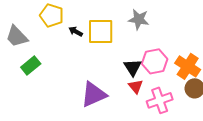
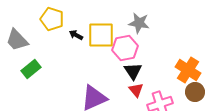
pink hexagon: (155, 61) -> (125, 48), moved

